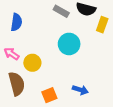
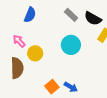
orange square: (49, 95) -> (52, 87), moved, turned -32

